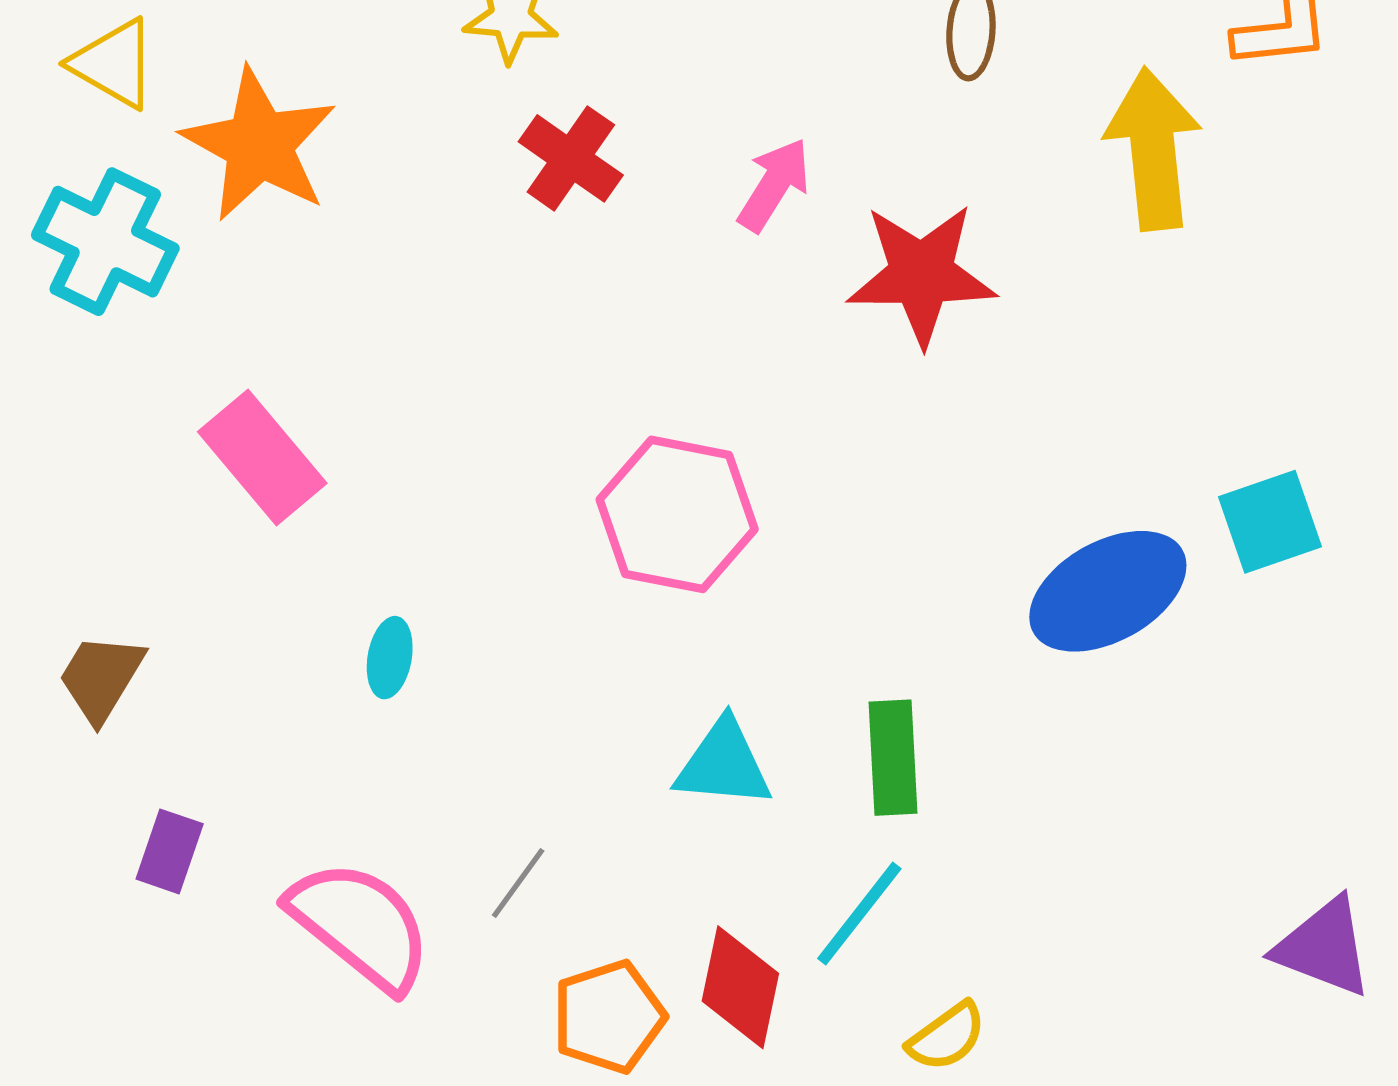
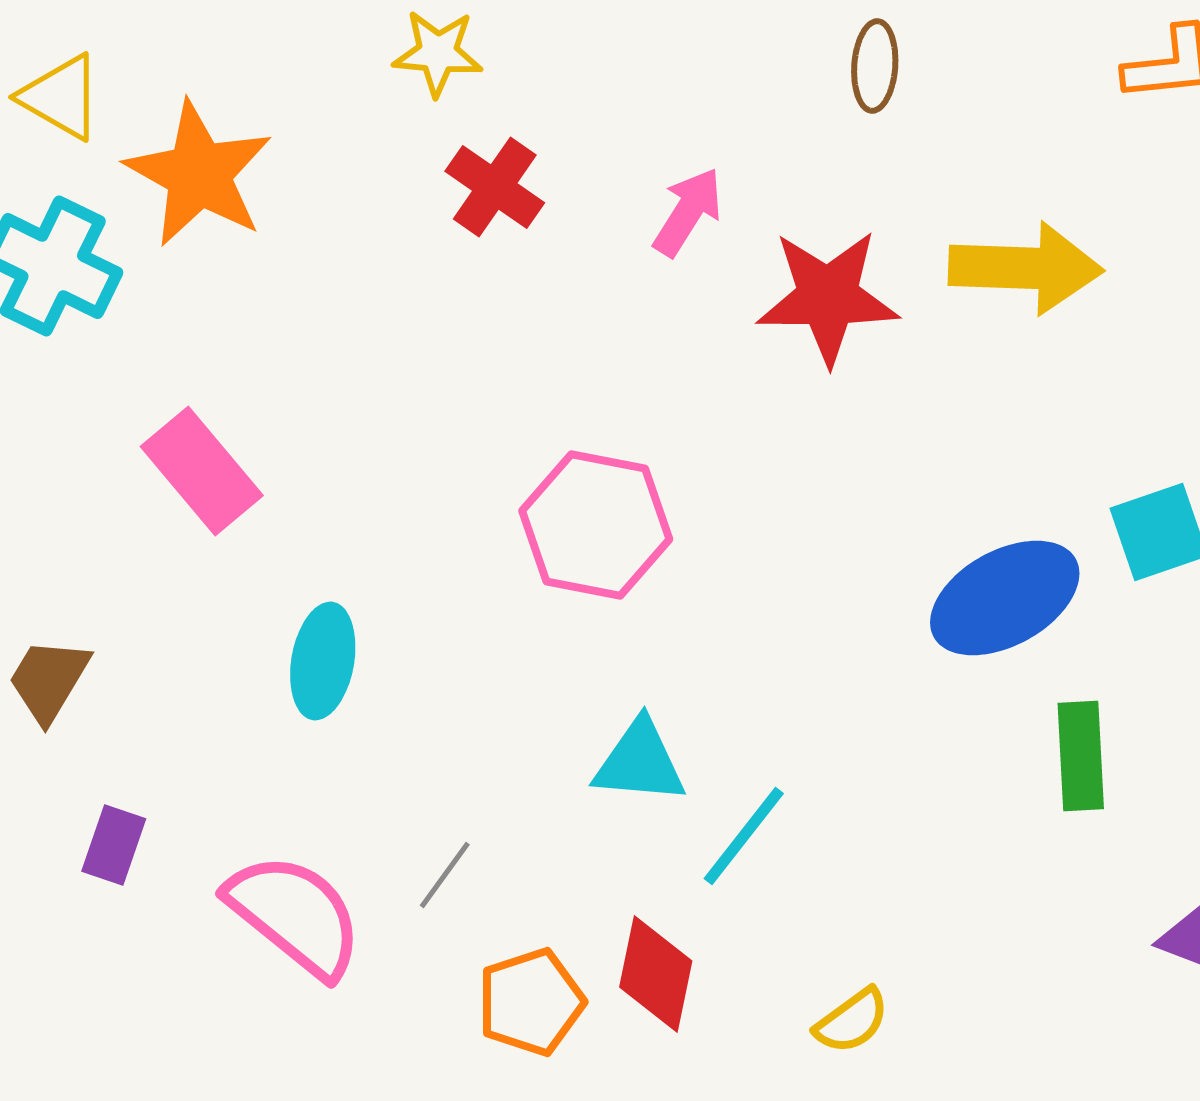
yellow arrow: (1153, 149) -> (1026, 268), moved, turned 98
cyan ellipse: (390, 658) -> (323, 661), size x1.5
green rectangle: (893, 758) -> (1081, 756), moved
cyan line: (859, 914) -> (744, 836), moved

